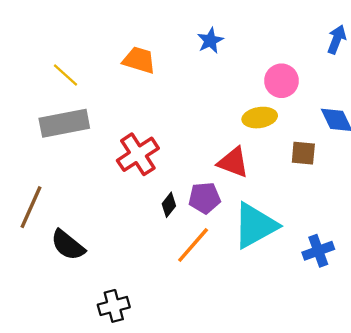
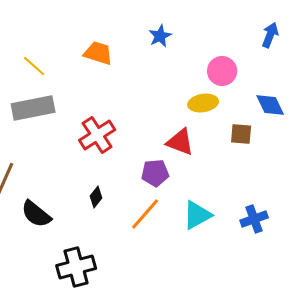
black diamond: (169, 205) -> (96, 197), moved
cyan triangle: (255, 226) -> (197, 215), moved, size x0.7
black cross: (114, 306) -> (76, 267), size x1.4

